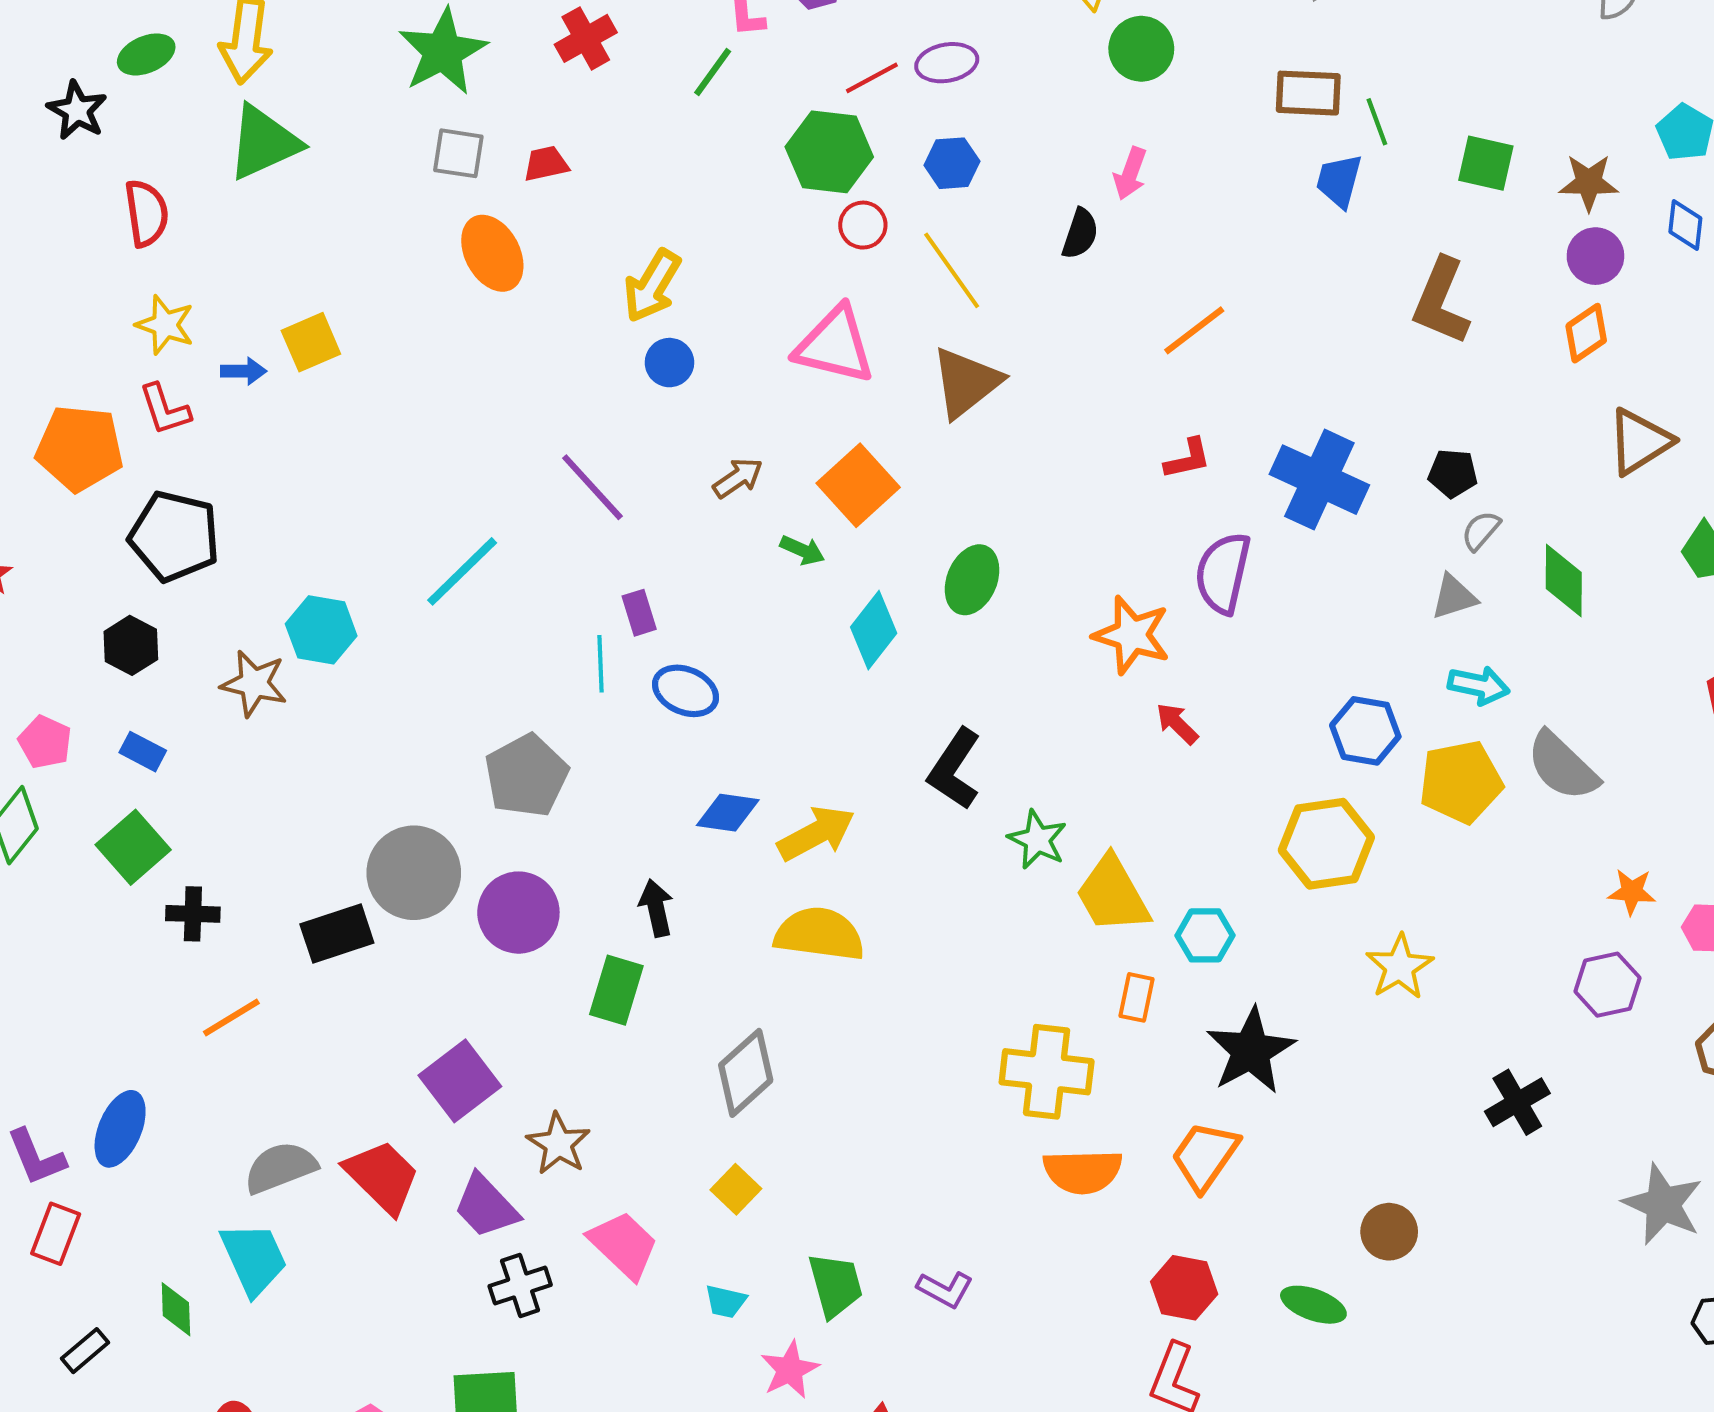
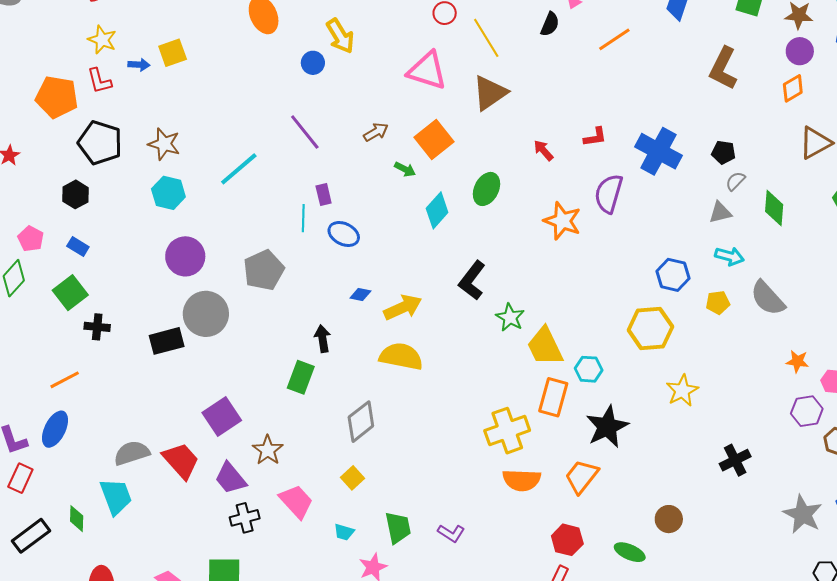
yellow arrow: (652, 286) -> (340, 36), turned -66
orange line: (1194, 330) -> (614, 39), moved
blue circle: (669, 363) -> (313, 63), moved
brown star: (254, 684) -> (164, 144), moved
red arrow: (1177, 724) -> (543, 150), moved
yellow pentagon: (1461, 782) -> (718, 303), size x0.6
blue diamond: (728, 813) -> (360, 295), size x0.7
purple circle: (518, 913) -> (185, 256), moved
purple hexagon: (1607, 985) -> (807, 411), moved
orange rectangle: (1137, 997) -> (553, 397), size x1.6
orange line: (231, 1017) -> (65, 380), moved
yellow cross: (1047, 1072) -> (507, 431), turned -30
black rectangle: (85, 1351) -> (31, 536), size x1.6

